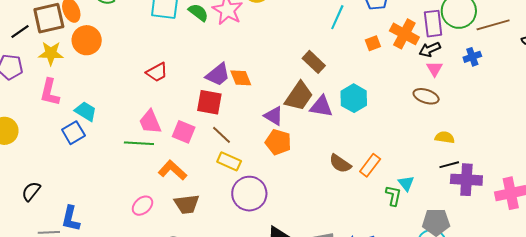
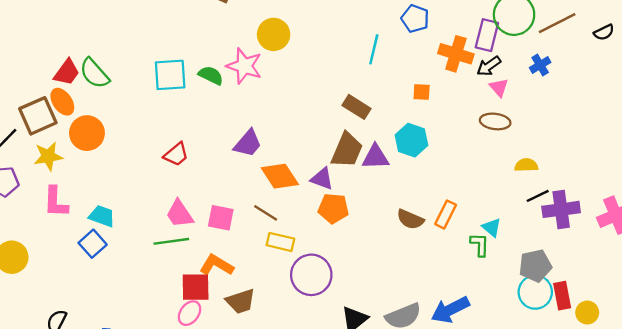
purple rectangle: (433, 24) -> (487, 35), turned 32
orange square: (373, 43) -> (422, 92), moved, turned 35
orange diamond: (241, 78) -> (280, 176), moved, size x1.4
red square: (209, 102) -> (196, 287), moved

